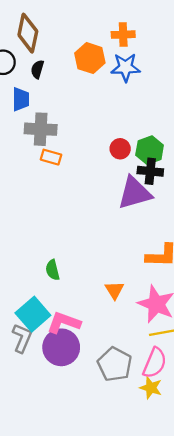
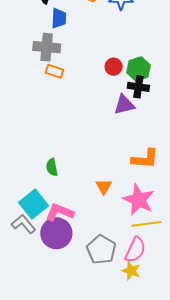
blue trapezoid: (21, 99) -> (59, 18), moved
purple triangle: (135, 193) -> (124, 105), size x0.7
gray L-shape: (22, 338) -> (23, 224), turned -65

